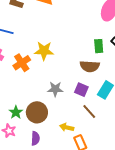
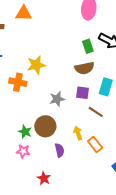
orange cross: (22, 63) -> (18, 82), turned -30
yellow arrow: (67, 127) -> (78, 133), turned 72
purple semicircle: (35, 138) -> (59, 150), moved

